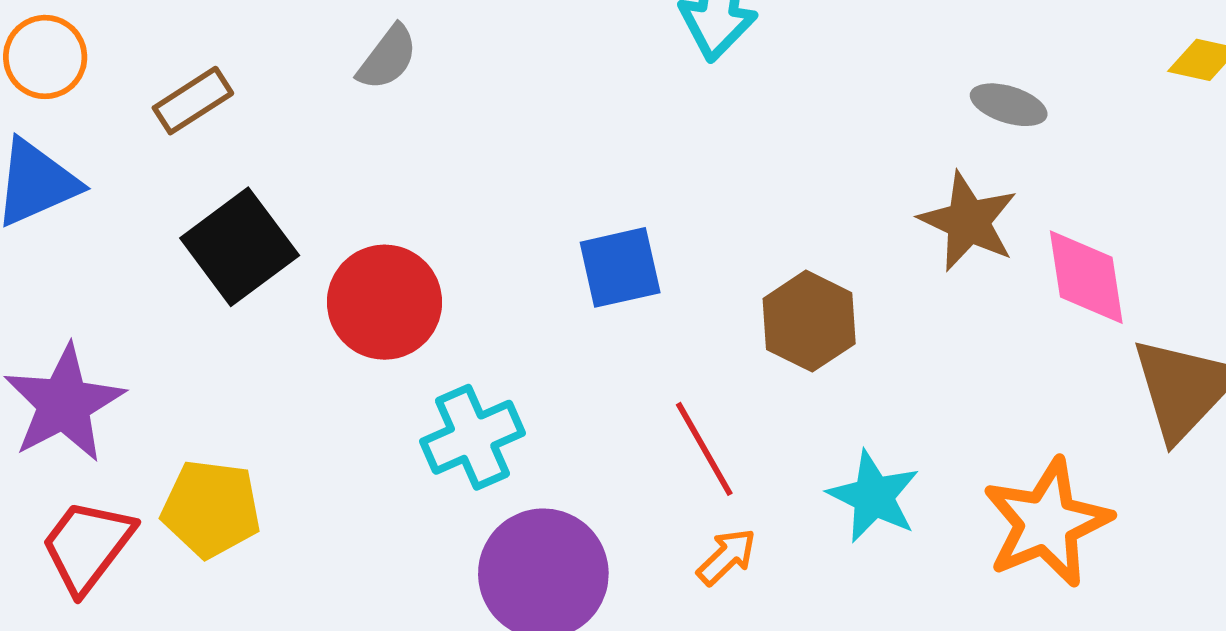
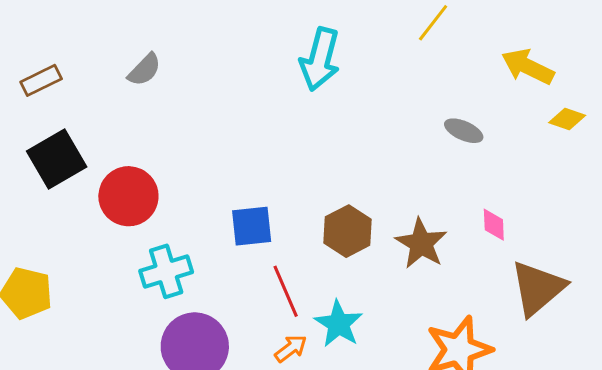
brown star: (968, 221) -> (421, 243), moved
blue square: (620, 267) -> (252, 226), moved
pink diamond: (1086, 277) -> (494, 225), size x0.6
cyan star: (874, 497) -> (339, 324), moved

